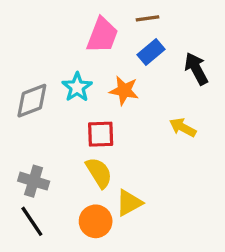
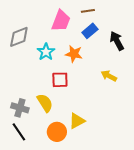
gray diamond: (32, 101) -> (19, 37), moved
yellow semicircle: (99, 173) -> (45, 103), moved

